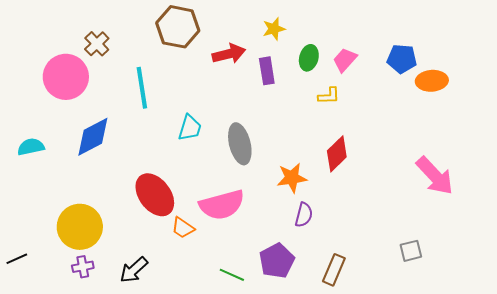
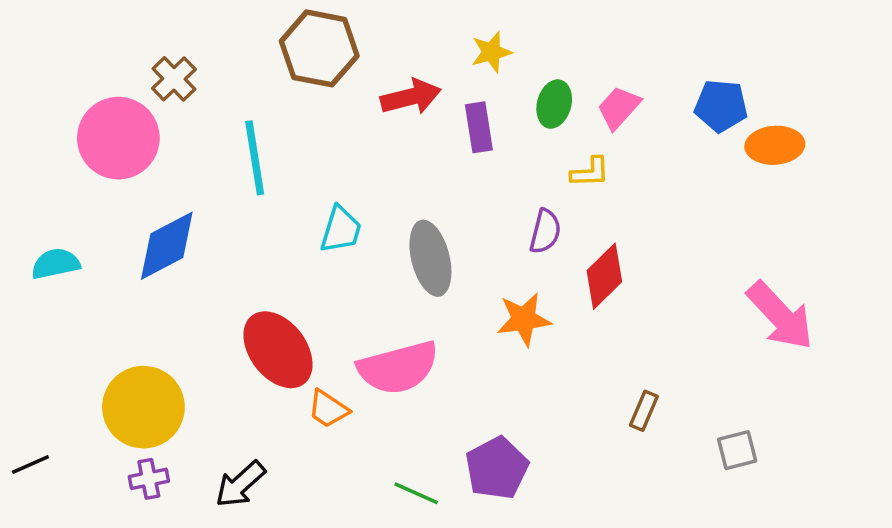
purple semicircle: (304, 215) -> (545, 231), moved
brown rectangle: (334, 270) -> (644, 411), moved, size x0.7

